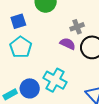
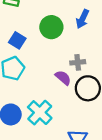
blue square: (18, 21) -> (17, 40), turned 35

